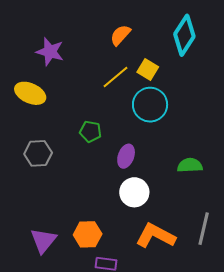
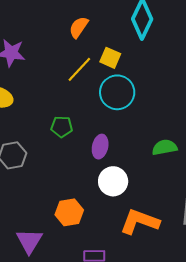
orange hexagon: (88, 234) -> (69, 212), moved

